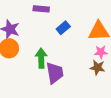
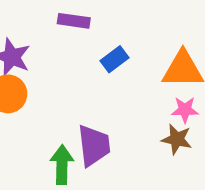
green arrow: (41, 58) -> (62, 165), moved

